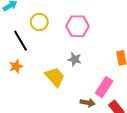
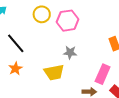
yellow circle: (39, 22) -> (42, 14), moved
yellow trapezoid: (55, 77) -> (54, 72), turned 130

